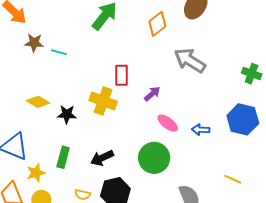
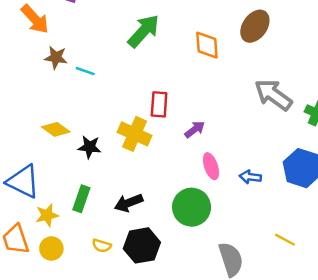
orange diamond: (157, 24) -> (207, 45), turned -60
gray arrow: (190, 60) -> (273, 95), moved
pink ellipse: (168, 123) -> (211, 166), turned 30

